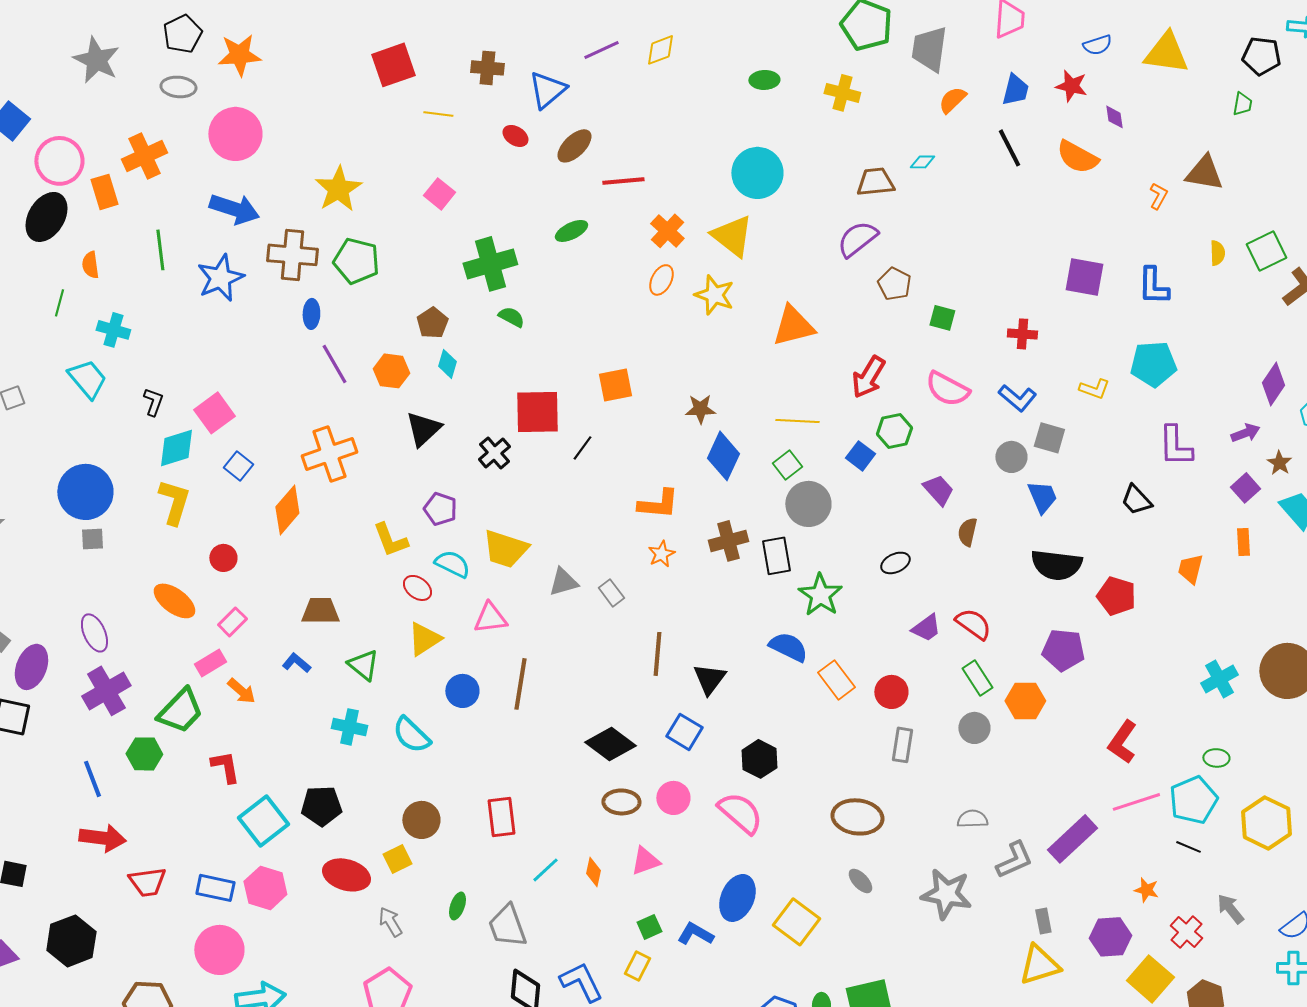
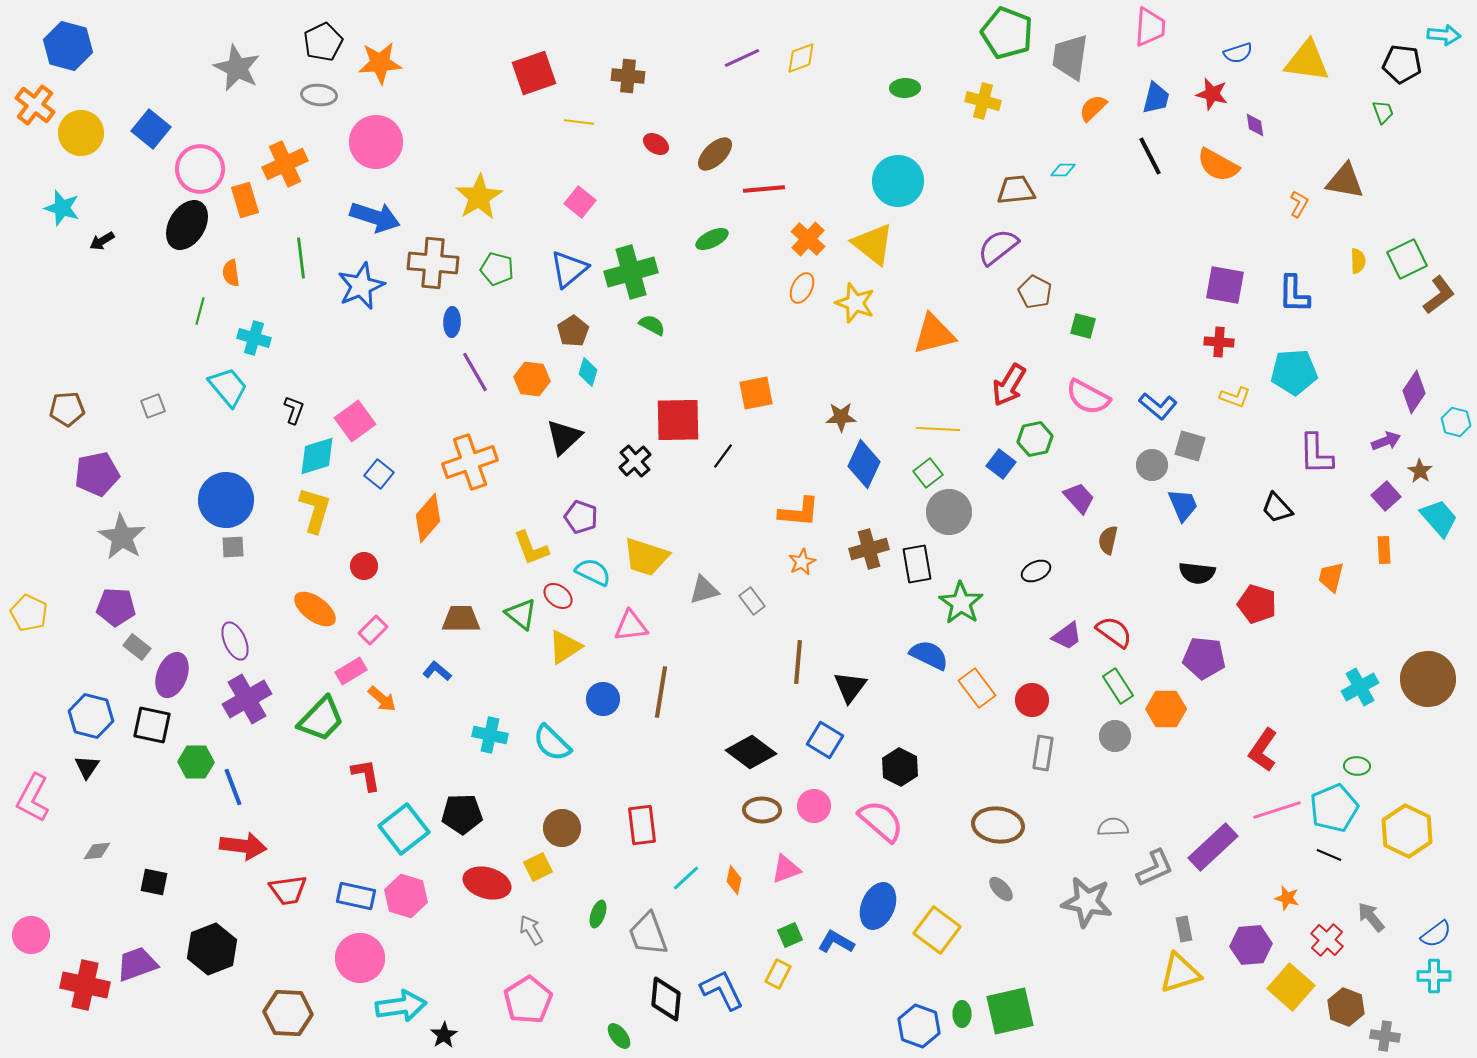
blue triangle: (547, 90) -> (569, 269), moved
green trapezoid: (1242, 104) -> (1383, 112), turned -30
green pentagon: (356, 261) -> (497, 269), size x0.7
red cross: (1022, 334) -> (1219, 342), moved
black semicircle: (1056, 565) -> (1197, 573), size x0.7
green triangle: (363, 665) -> (521, 614), moved
green hexagon: (144, 754) -> (196, 762), moved

